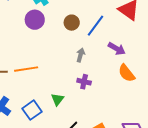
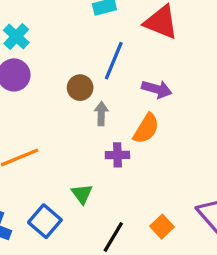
brown circle: (72, 23) -> (80, 88), moved
orange semicircle: (127, 73) -> (146, 129), moved, turned -96

